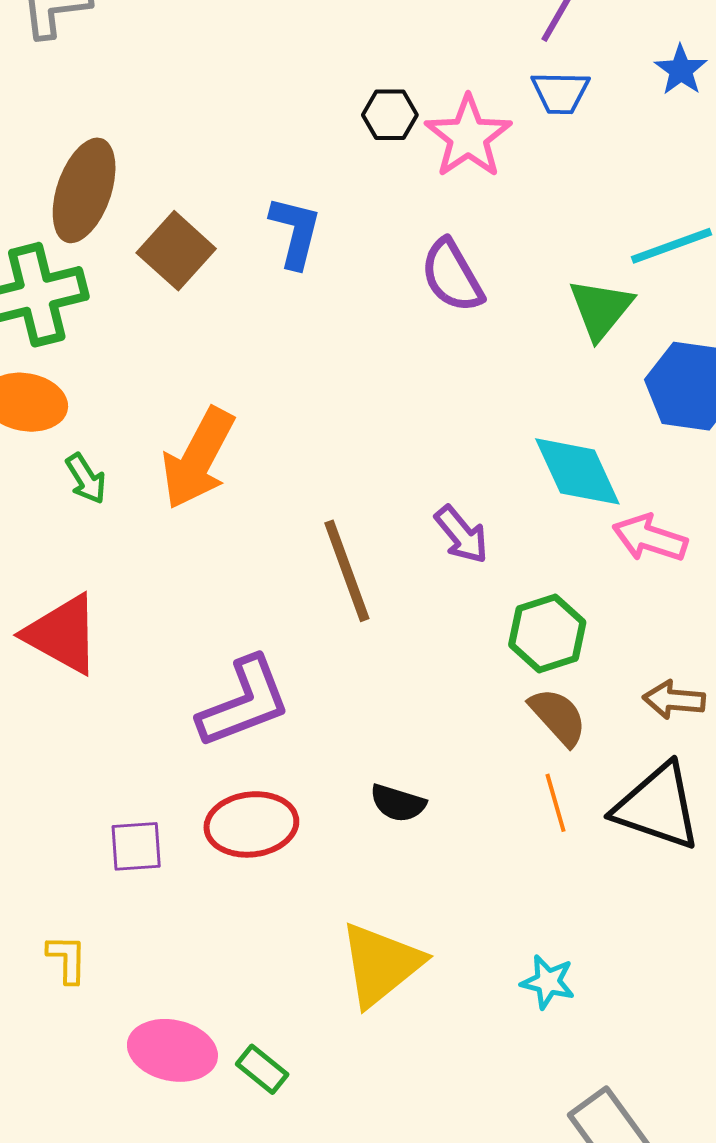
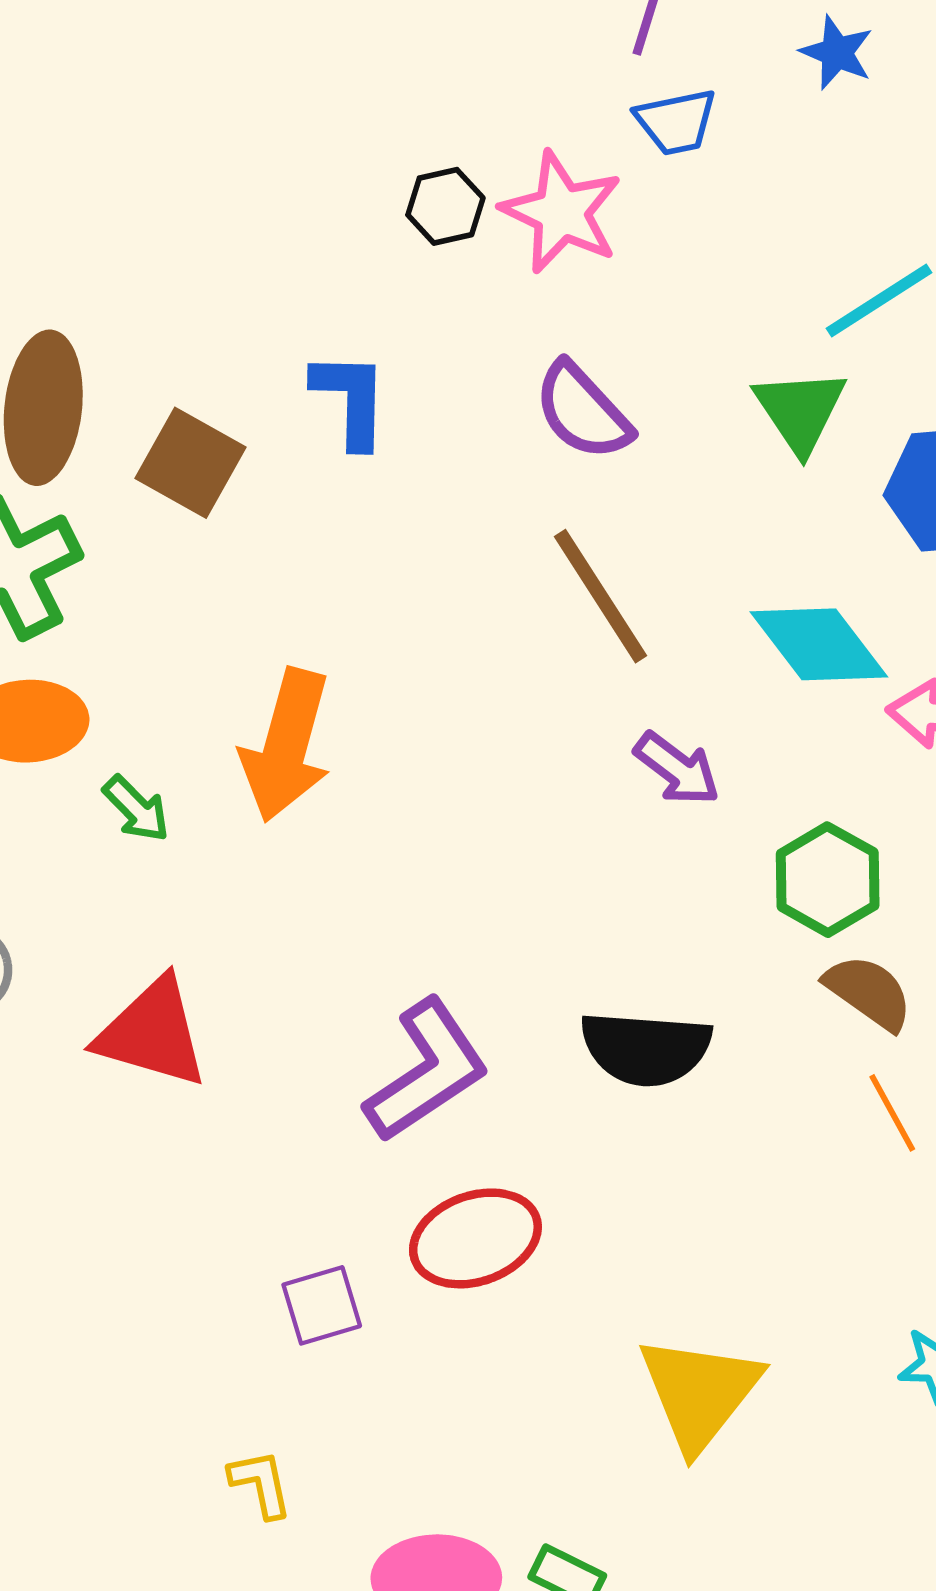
brown line: (347, 571) -> (600, 596), moved
black semicircle: (398, 803) -> (646, 1048), moved, size x1.6

